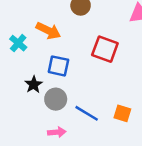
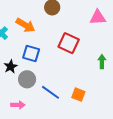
pink arrow: (57, 132) -> (18, 105), moved

